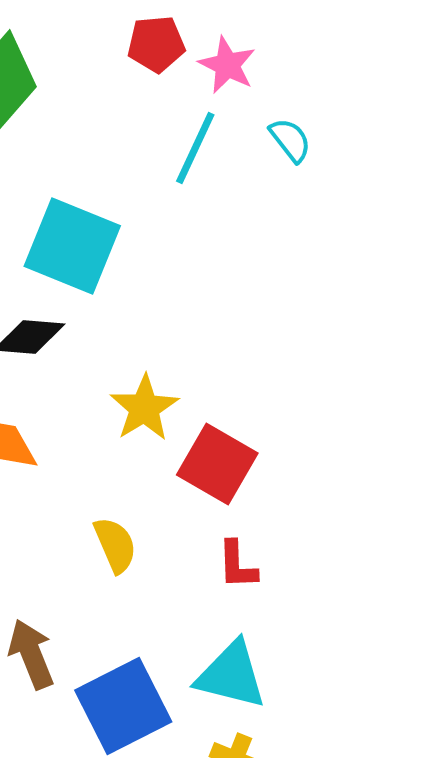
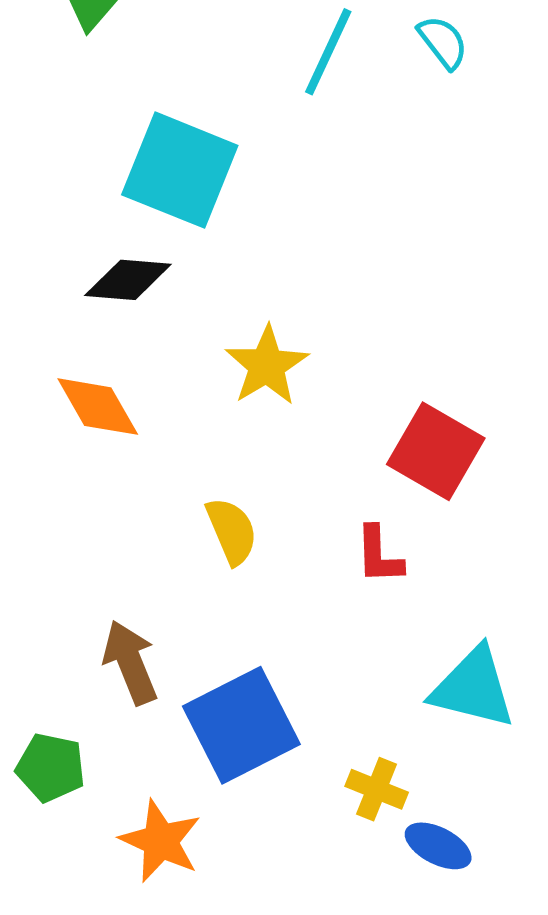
red square: (217, 464) -> (436, 451), moved
cyan triangle: (231, 675) -> (473, 688), moved

